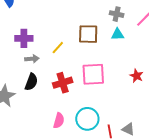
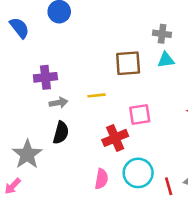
yellow line: (58, 48) -> (97, 95), moved, turned 48
pink square: (93, 74) -> (140, 115), size x0.7
red cross: (63, 83) -> (115, 138), moved

